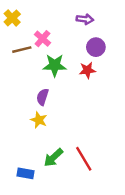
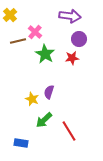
purple arrow: (85, 19) -> (70, 16), size x1.5
green star: (55, 65) -> (45, 54), turned 30
purple semicircle: (42, 97) -> (49, 92), moved
green arrow: (53, 158) -> (44, 120), moved

